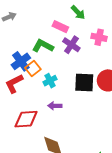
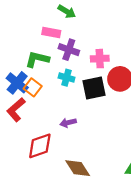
pink cross: (99, 37) -> (100, 59), moved
cyan cross: (50, 81) -> (67, 78), moved, turned -32

